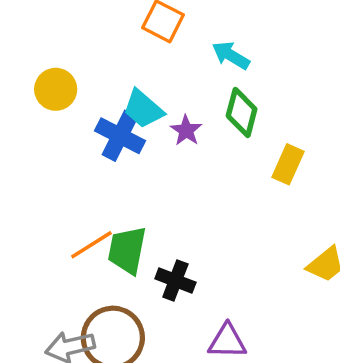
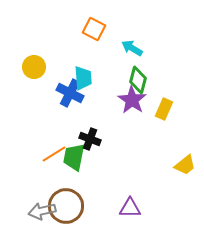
cyan trapezoid: (143, 109) -> (83, 78), turned -135
purple star: (186, 130) -> (132, 100), moved, size x1.6
black cross: (175, 281) -> (90, 139), moved

